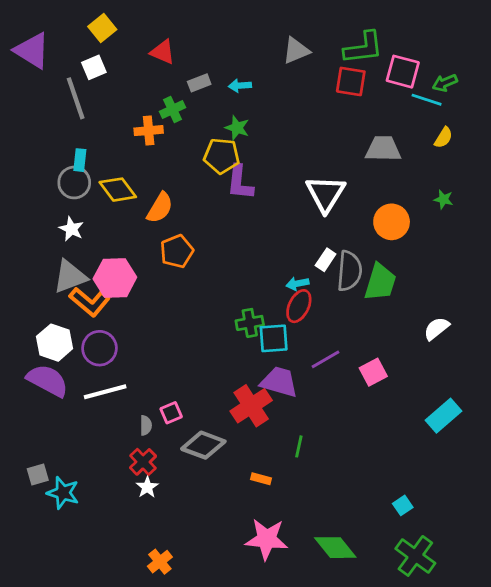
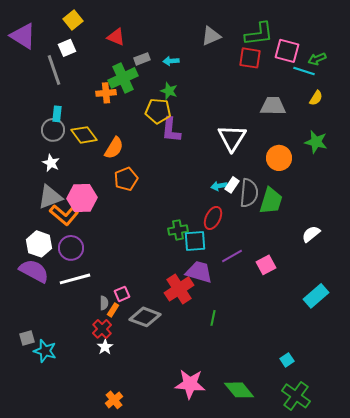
green cross: (172, 110) -> (123, 78), size x1.6
green star: (443, 199) -> (316, 142), size x1.6
cyan arrow: (297, 284) -> (219, 186), moved
orange rectangle: (261, 479) -> (113, 310), moved, turned -72

